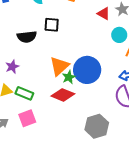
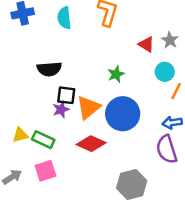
black square: (52, 25) -> (66, 95), moved
purple star: (12, 67) -> (61, 109), moved
green star: (69, 77) -> (116, 74), moved

